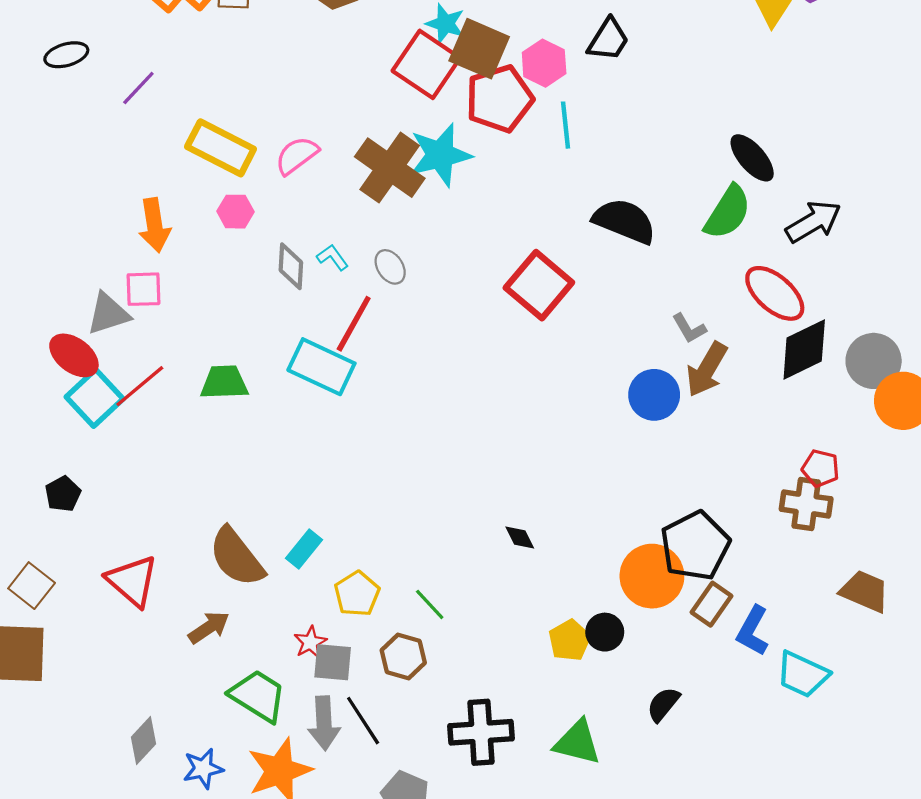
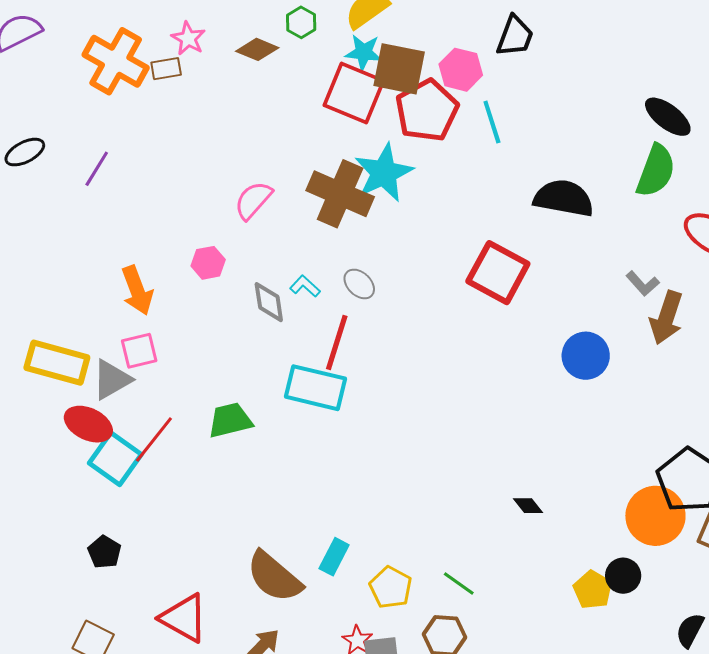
yellow rectangle: (221, 148) -> (57, 363), moved
blue circle: (654, 395) -> (586, 356), moved

